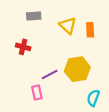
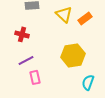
orange rectangle: (90, 30) -> (85, 18), turned 56
purple line: (50, 74) -> (26, 60), moved

